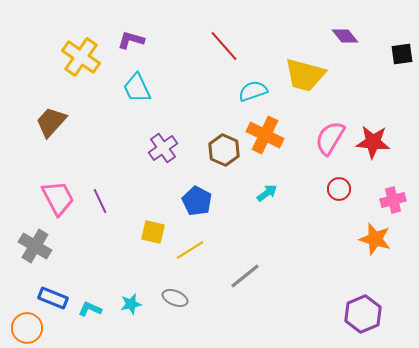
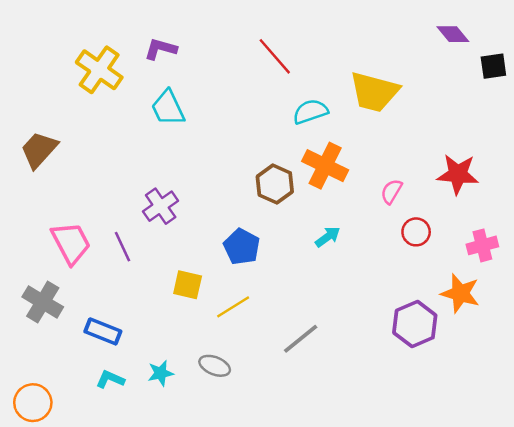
purple diamond: (345, 36) -> (453, 34), moved
brown trapezoid: (51, 122) -> (39, 150), moved
pink semicircle: (330, 138) -> (391, 191), moved, size x0.6
purple cross: (163, 148) -> (161, 206), moved
blue rectangle: (53, 298) -> (103, 331), moved
purple hexagon: (363, 314) -> (415, 324), moved

